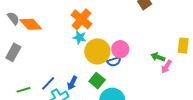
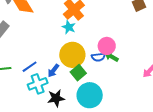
yellow circle: (97, 51) -> (72, 55), moved
green arrow: (158, 57) -> (111, 57), moved

